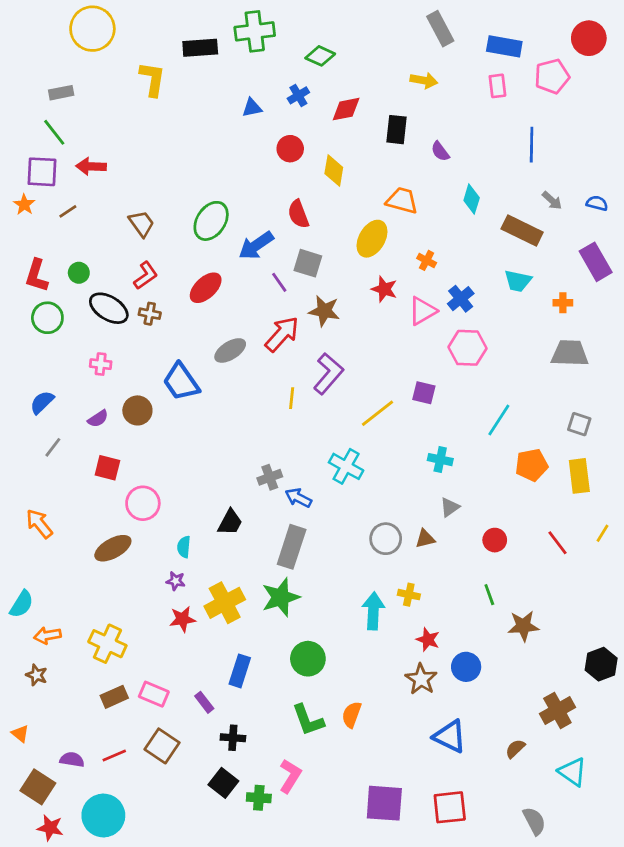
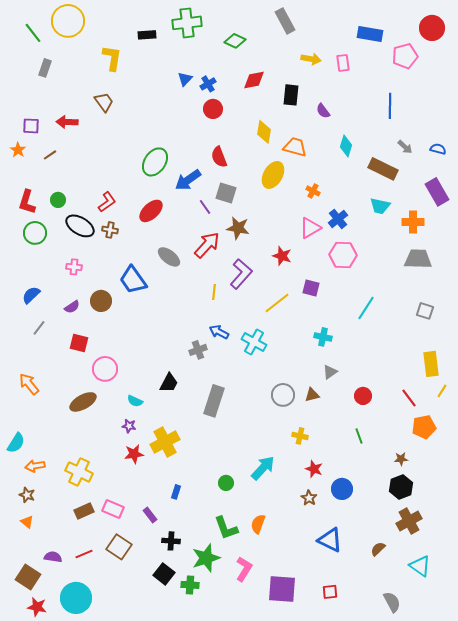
gray rectangle: (440, 29) -> (285, 21), moved
black rectangle: (200, 48) -> (147, 35), size x0.7
pink rectangle: (497, 86) -> (343, 63), moved
gray rectangle: (61, 93) -> (45, 68), turned -60
blue cross: (298, 95) -> (208, 84), moved
blue triangle: (252, 108) -> (185, 79), turned -35
green line: (54, 132) -> (33, 33), moved
yellow diamond: (334, 170) -> (264, 132), moved
purple square: (42, 172) -> (31, 126), size x0.7
brown trapezoid: (142, 224) -> (104, 102), moved
red star: (384, 289) -> (282, 256), moved
orange cross: (563, 303) -> (413, 222), size x1.5
gray ellipse: (230, 350) -> (169, 257), turned 70
orange pentagon: (532, 465) -> (424, 427), moved
yellow rectangle: (579, 476) -> (431, 364), moved
blue arrow: (298, 498) -> (219, 332), moved
cyan semicircle: (184, 547) -> (135, 401), turned -70
green star: (281, 597) -> (206, 558), moved
cyan arrow: (373, 611) -> (263, 468), moved, turned 40
brown star: (523, 626) -> (401, 459), moved, size x0.6
green circle: (308, 659) -> (226, 483), size x0.6
black hexagon: (601, 664) -> (401, 487), moved
blue rectangle: (240, 671) -> (176, 492), size x0.6
brown star: (421, 679) -> (309, 498), size x0.7
orange triangle: (20, 734) -> (27, 522), moved
pink L-shape: (290, 776) -> (244, 569), moved
red square: (450, 807) -> (330, 592), size x0.6

